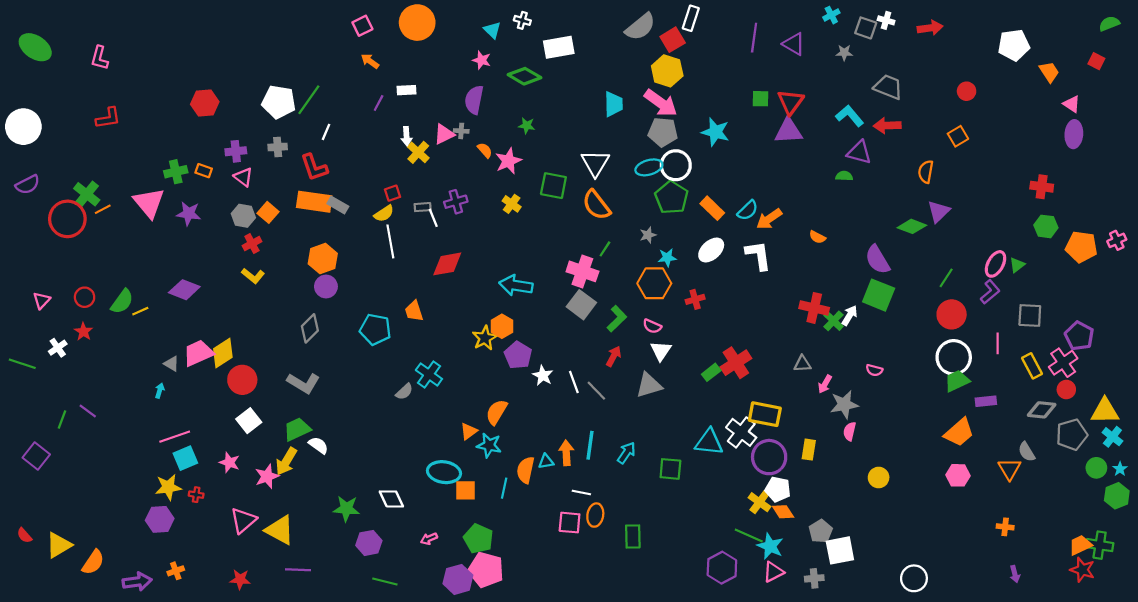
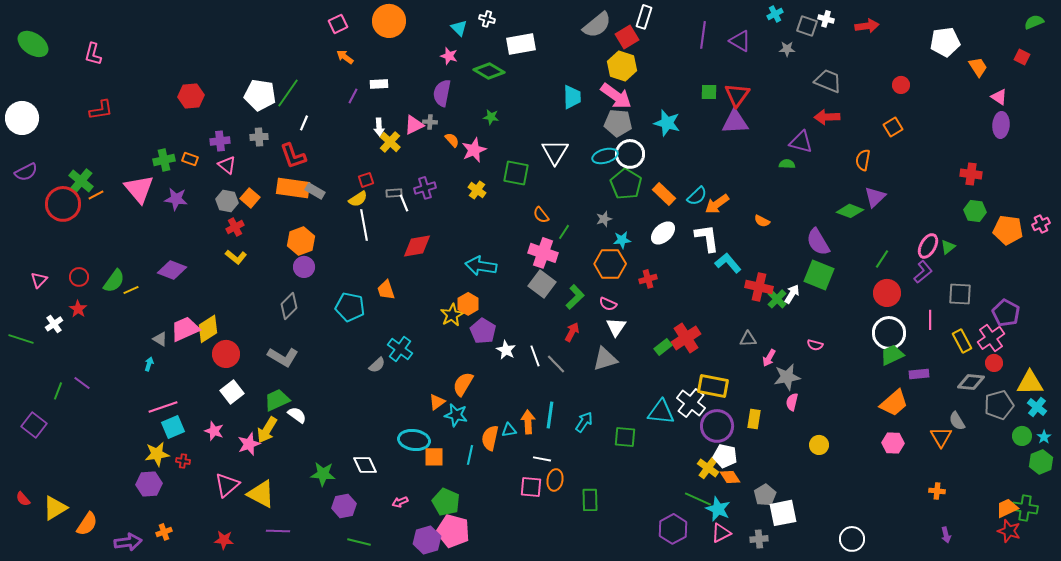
cyan L-shape: (850, 116) -> (728, 263), moved
orange semicircle: (596, 205) -> (541, 215), moved, size x0.6

